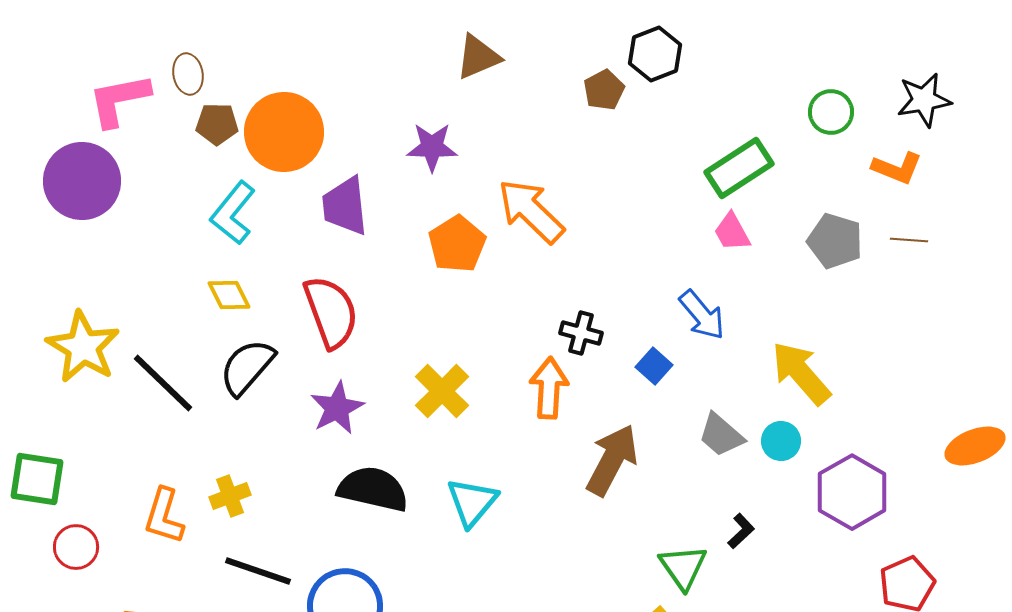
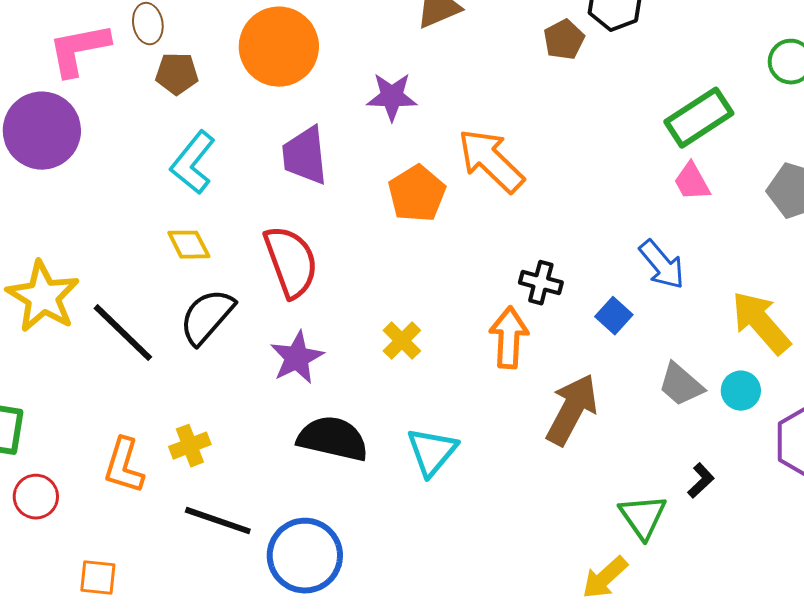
orange circle: (284, 132) -> (279, 47), moved
yellow cross: (442, 391) -> (402, 341), size x0.7

